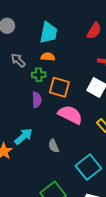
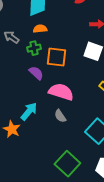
purple semicircle: (37, 100) -> (36, 73), turned -35
pink semicircle: (70, 115) -> (61, 92), moved

